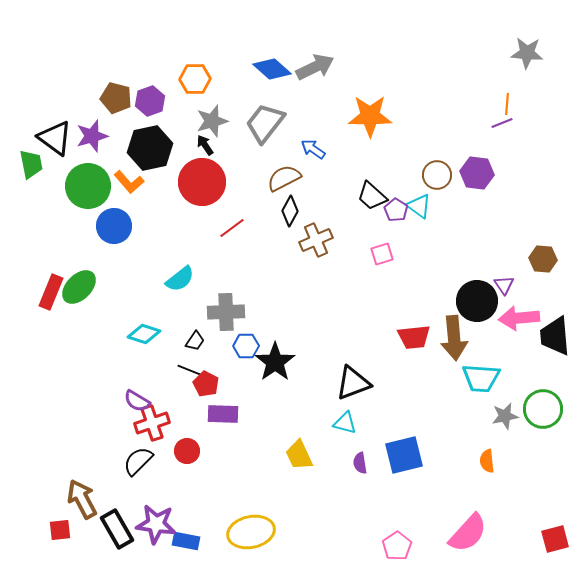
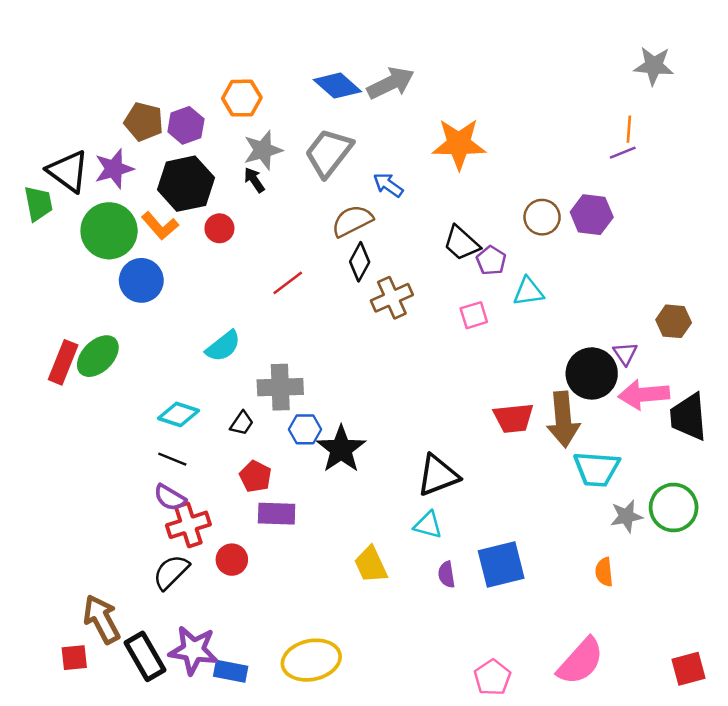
red circle: (202, 182) -> (219, 228), moved, size x0.5
cyan triangle: (419, 206) -> (528, 292), moved, turned -44
black line: (189, 370) -> (172, 459), moved

